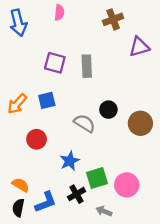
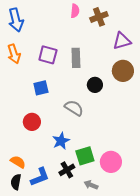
pink semicircle: (59, 13) -> (75, 11), moved
orange arrow: (17, 104) -> (14, 54), moved, turned -60
black circle: (108, 110) -> (95, 85), moved
brown circle: (140, 123) -> (123, 71), moved

